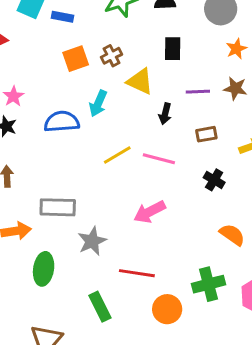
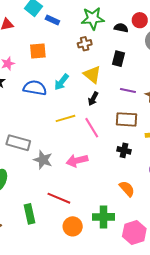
brown cross: (112, 56) -> (85, 44), moved
orange square: (76, 59) -> (38, 51), moved
black arrow: (165, 114) -> (93, 99), moved
brown rectangle: (206, 134) -> (127, 119), size x1.5
pink line: (159, 159) -> (92, 128), turned 30
black cross: (214, 180) -> (124, 150), turned -32
gray star: (92, 241) -> (43, 160), moved, turned 30

